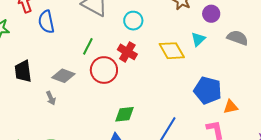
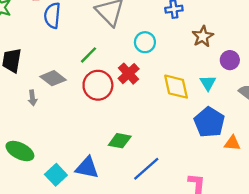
cyan triangle: (198, 39) -> (208, 83), turned -35
blue pentagon: (208, 90) -> (209, 122), moved
orange triangle: (231, 107) -> (232, 143), moved
green diamond: (124, 114) -> (120, 141), moved

